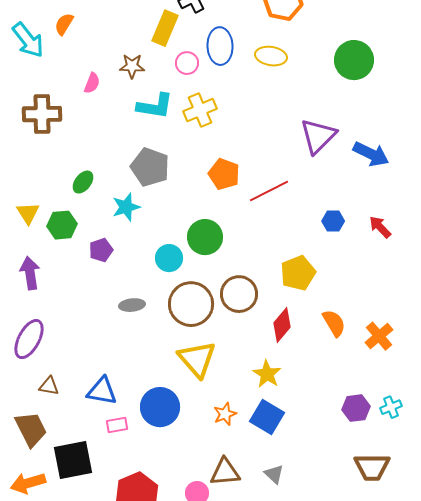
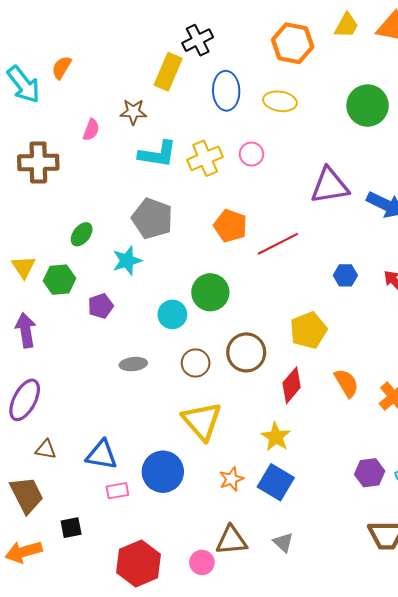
pink circle: (187, 63) -> (251, 154), moved
purple triangle: (318, 136) -> (330, 186), turned 36
brown circle: (191, 304) -> (196, 363), size x0.6
black square: (73, 460) -> (71, 528), size x0.5

